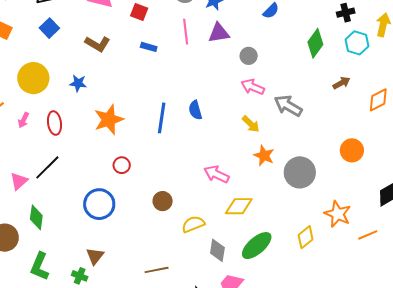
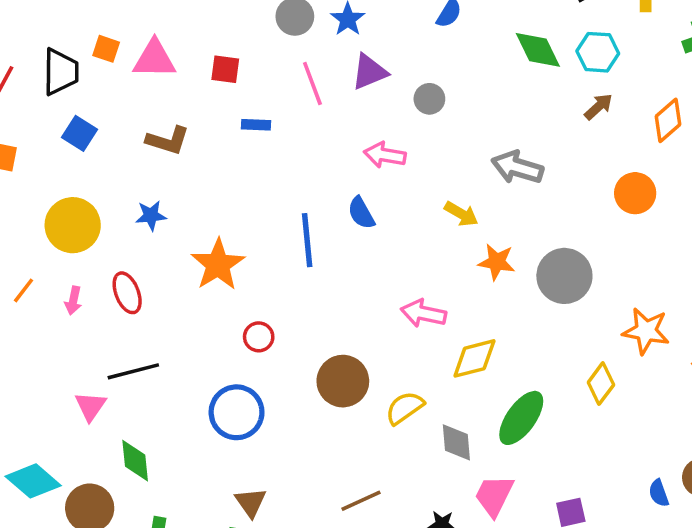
green diamond: (315, 43) -> (538, 50), turned -48
cyan hexagon: (357, 43) -> (598, 52), moved
pink arrow: (253, 87) -> (385, 155), moved
orange circle: (352, 150) -> (635, 193), moved
black line: (47, 167) -> (133, 371), turned 44
brown circle: (163, 201) -> (343, 381), size x1.5

